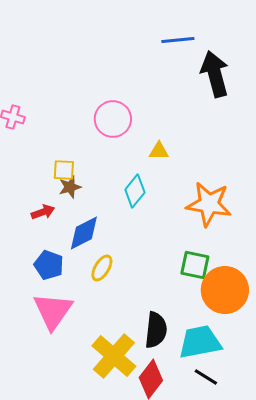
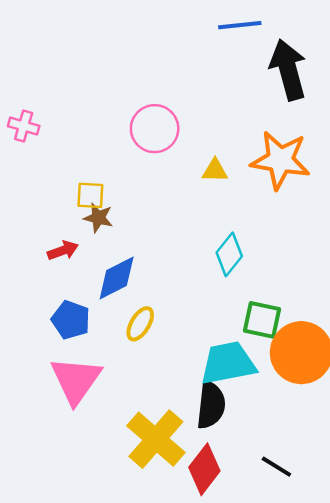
brown star: (70, 187) -> (98, 218), turned 30
cyan diamond: (135, 191) -> (229, 254), moved
orange star: (209, 204) -> (280, 160), moved
cyan trapezoid: (200, 342) -> (228, 363), moved

